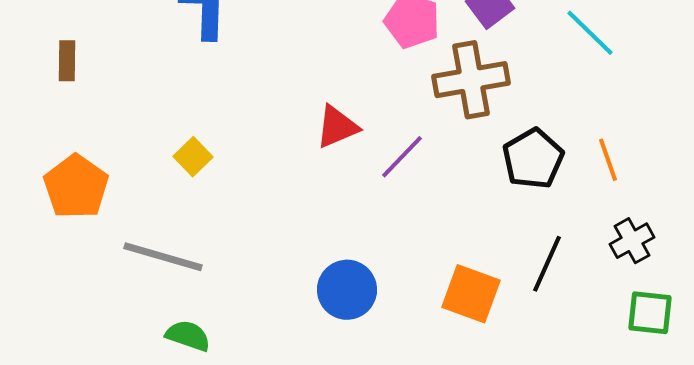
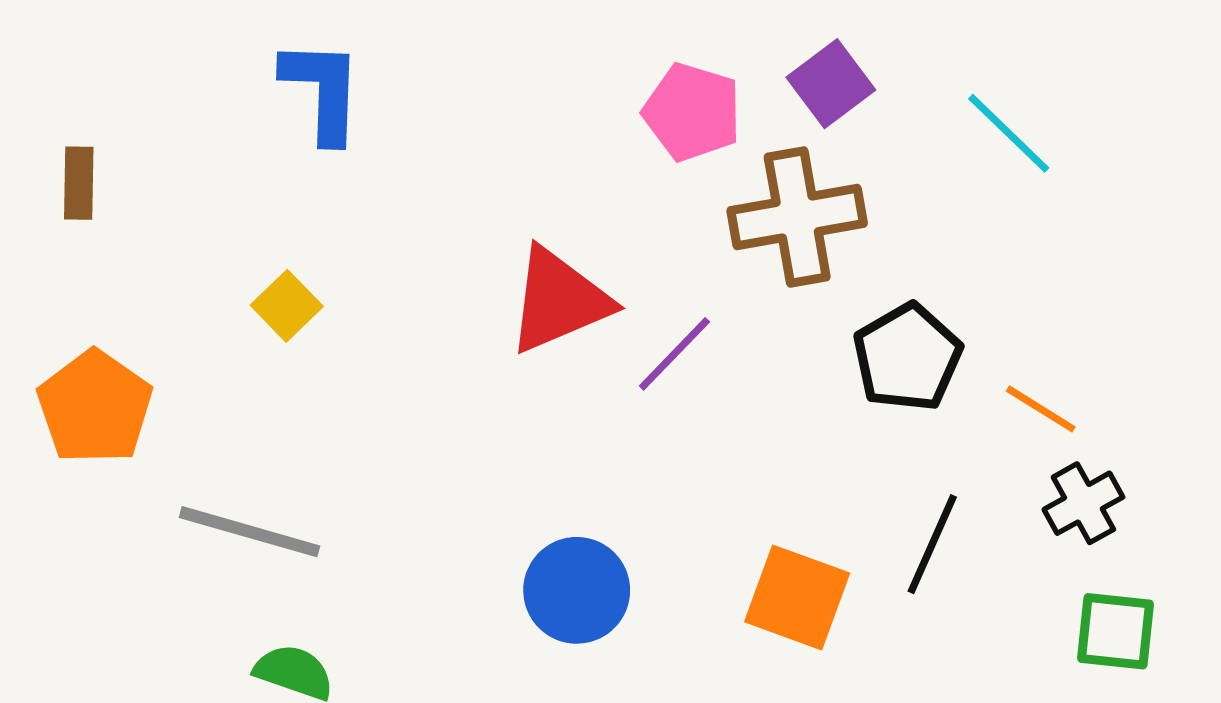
red triangle: (337, 127) -> (559, 301), size x1.4
yellow square: (193, 157) -> (287, 306), moved
orange line: (608, 160) -> (1041, 409), moved, turned -39

